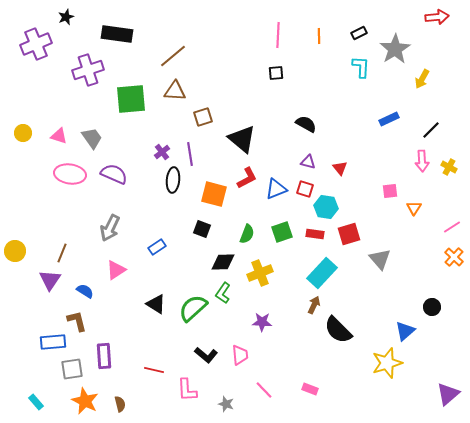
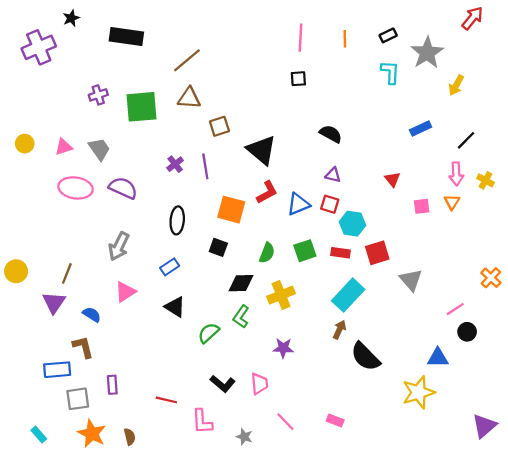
red arrow: (437, 17) -> (472, 18), turned -45
purple cross: (88, 70) -> (98, 95), moved, size x0.6
pink triangle: (59, 136) -> (64, 147), turned -36
red triangle: (340, 168) -> (392, 179), moved
black ellipse: (173, 180) -> (177, 220), moved
orange triangle: (414, 208) -> (452, 202), moved
pink line: (452, 227) -> (455, 309), moved
black triangle: (156, 304) -> (175, 307), moved
green semicircle: (193, 308) -> (209, 333), size x0.7
blue triangle: (405, 331) -> (438, 358), turned 40
purple rectangle: (104, 356) -> (112, 385), size x0.7

